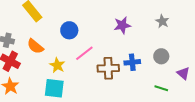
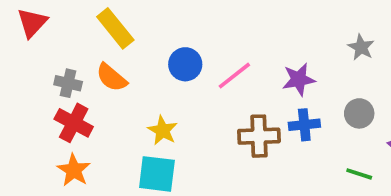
purple star: (122, 25) -> (299, 79), moved
orange semicircle: (35, 46) -> (112, 78), moved
pink line: (84, 53) -> (234, 76), moved

